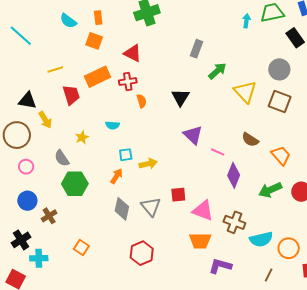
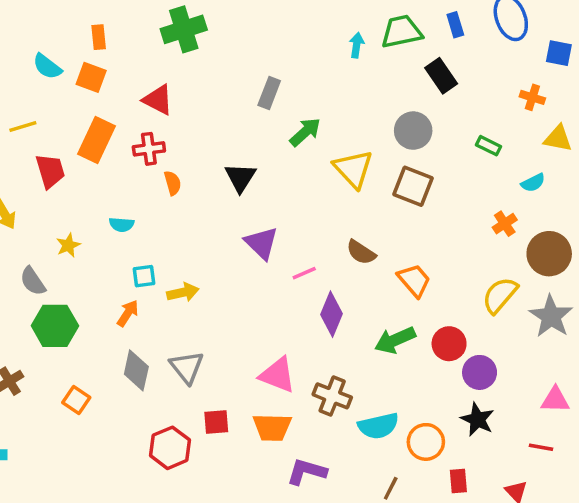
cyan semicircle: (68, 21) -> (47, 67), moved
orange rectangle: (98, 77) -> (96, 140), turned -40
pink line: (218, 152) -> (304, 273), turned -48
red square: (178, 195) -> (216, 422), moved
orange square: (81, 248) -> (76, 400), moved

